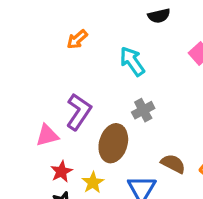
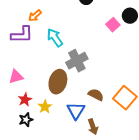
cyan arrow: (132, 61) -> (55, 38), moved
gray cross: (143, 110) -> (77, 61), size x1.5
purple L-shape: (79, 112) -> (22, 35), moved, turned 55

